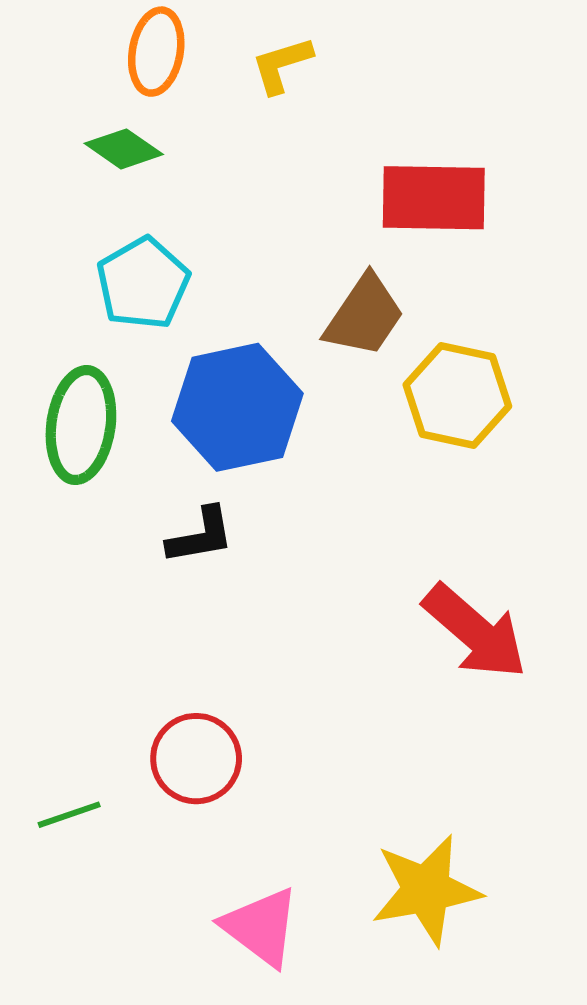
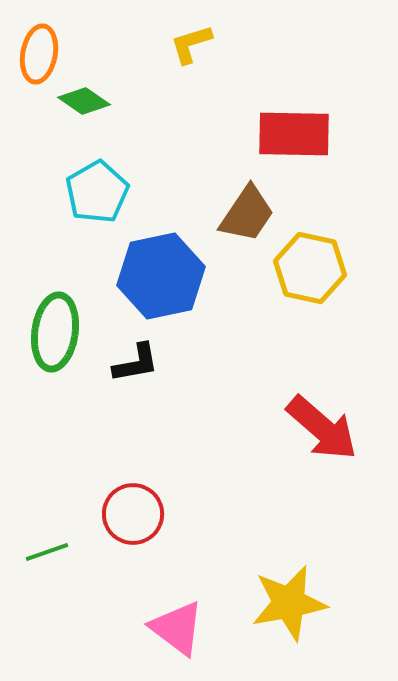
orange ellipse: (156, 52) -> (39, 54), moved
green ellipse: (81, 425) -> (55, 332), moved

